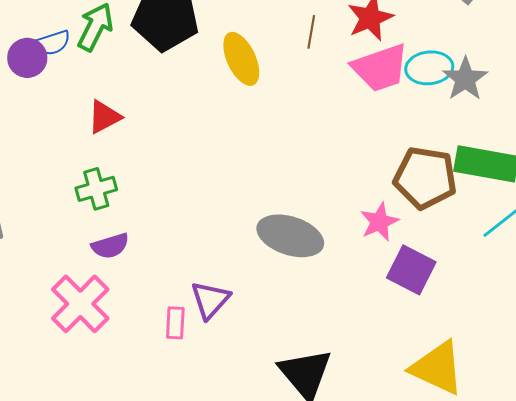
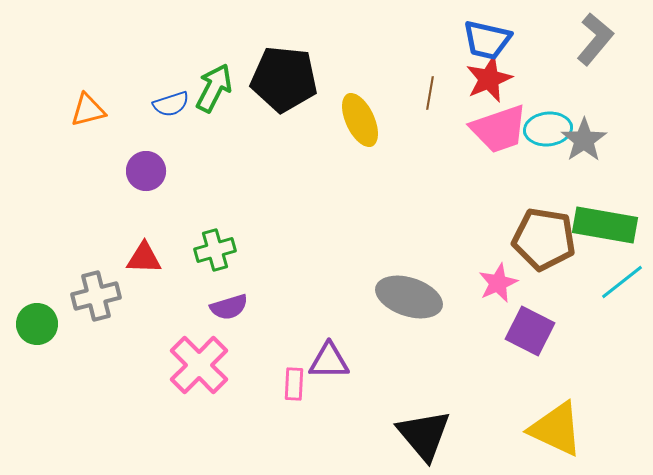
purple circle: (27, 58) -> (146, 171), moved
red triangle: (104, 117) -> (144, 258), moved, turned 30
purple triangle: (210, 300) -> (329, 361), turned 48

